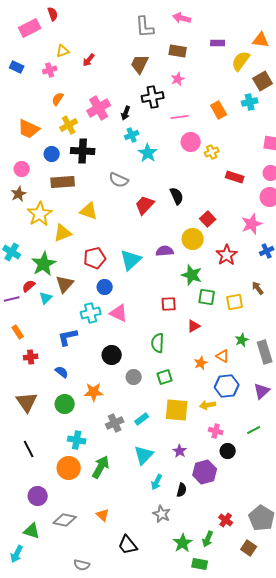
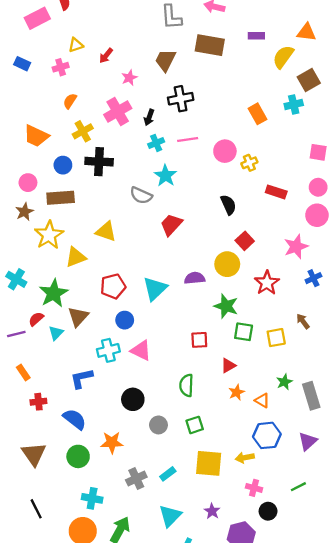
brown rectangle: (178, 51) -> (210, 45), size x1.4
pink star: (178, 79) -> (129, 78), moved
pink line: (180, 117) -> (188, 139), moved
cyan star: (148, 153) -> (165, 176), moved
brown rectangle: (63, 182) -> (61, 198), moved
black semicircle: (177, 196) -> (228, 205), moved
orange star: (201, 363) -> (237, 392), moved
blue semicircle: (62, 372) -> (75, 419), size x1.5

